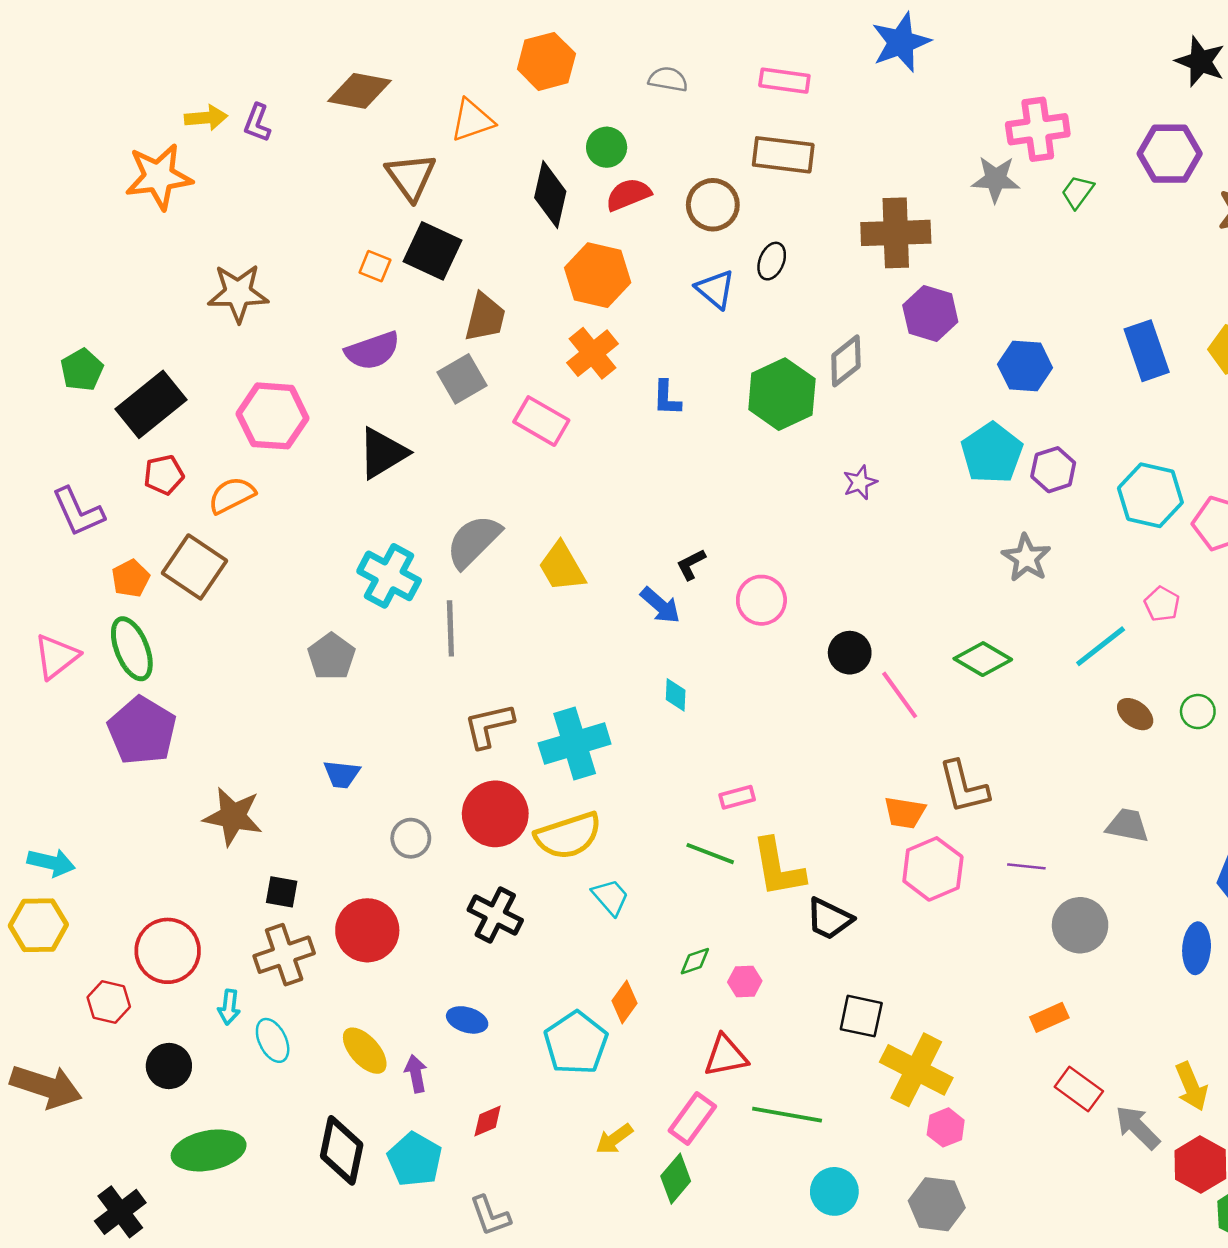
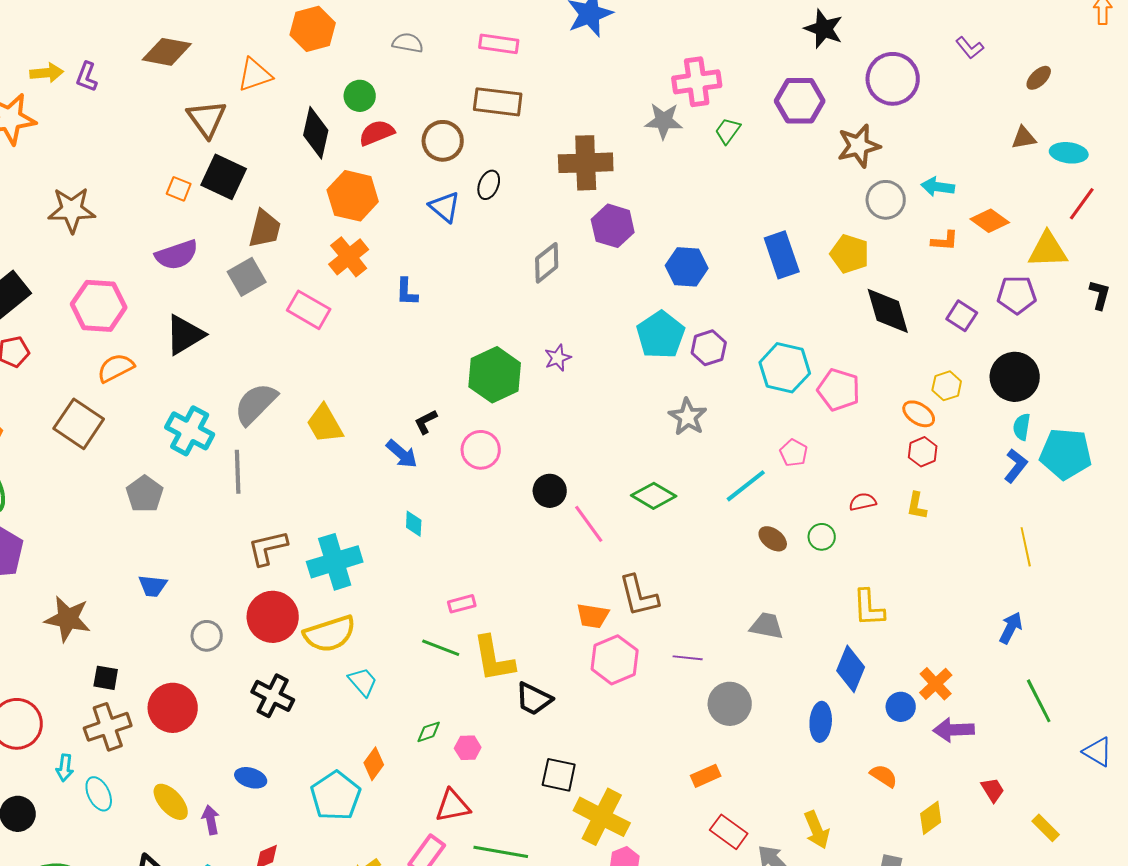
green hexagon: (782, 394) -> (495, 375), moved
orange semicircle: (232, 495) -> (116, 368), moved
brown square: (195, 567) -> (79, 424), moved

